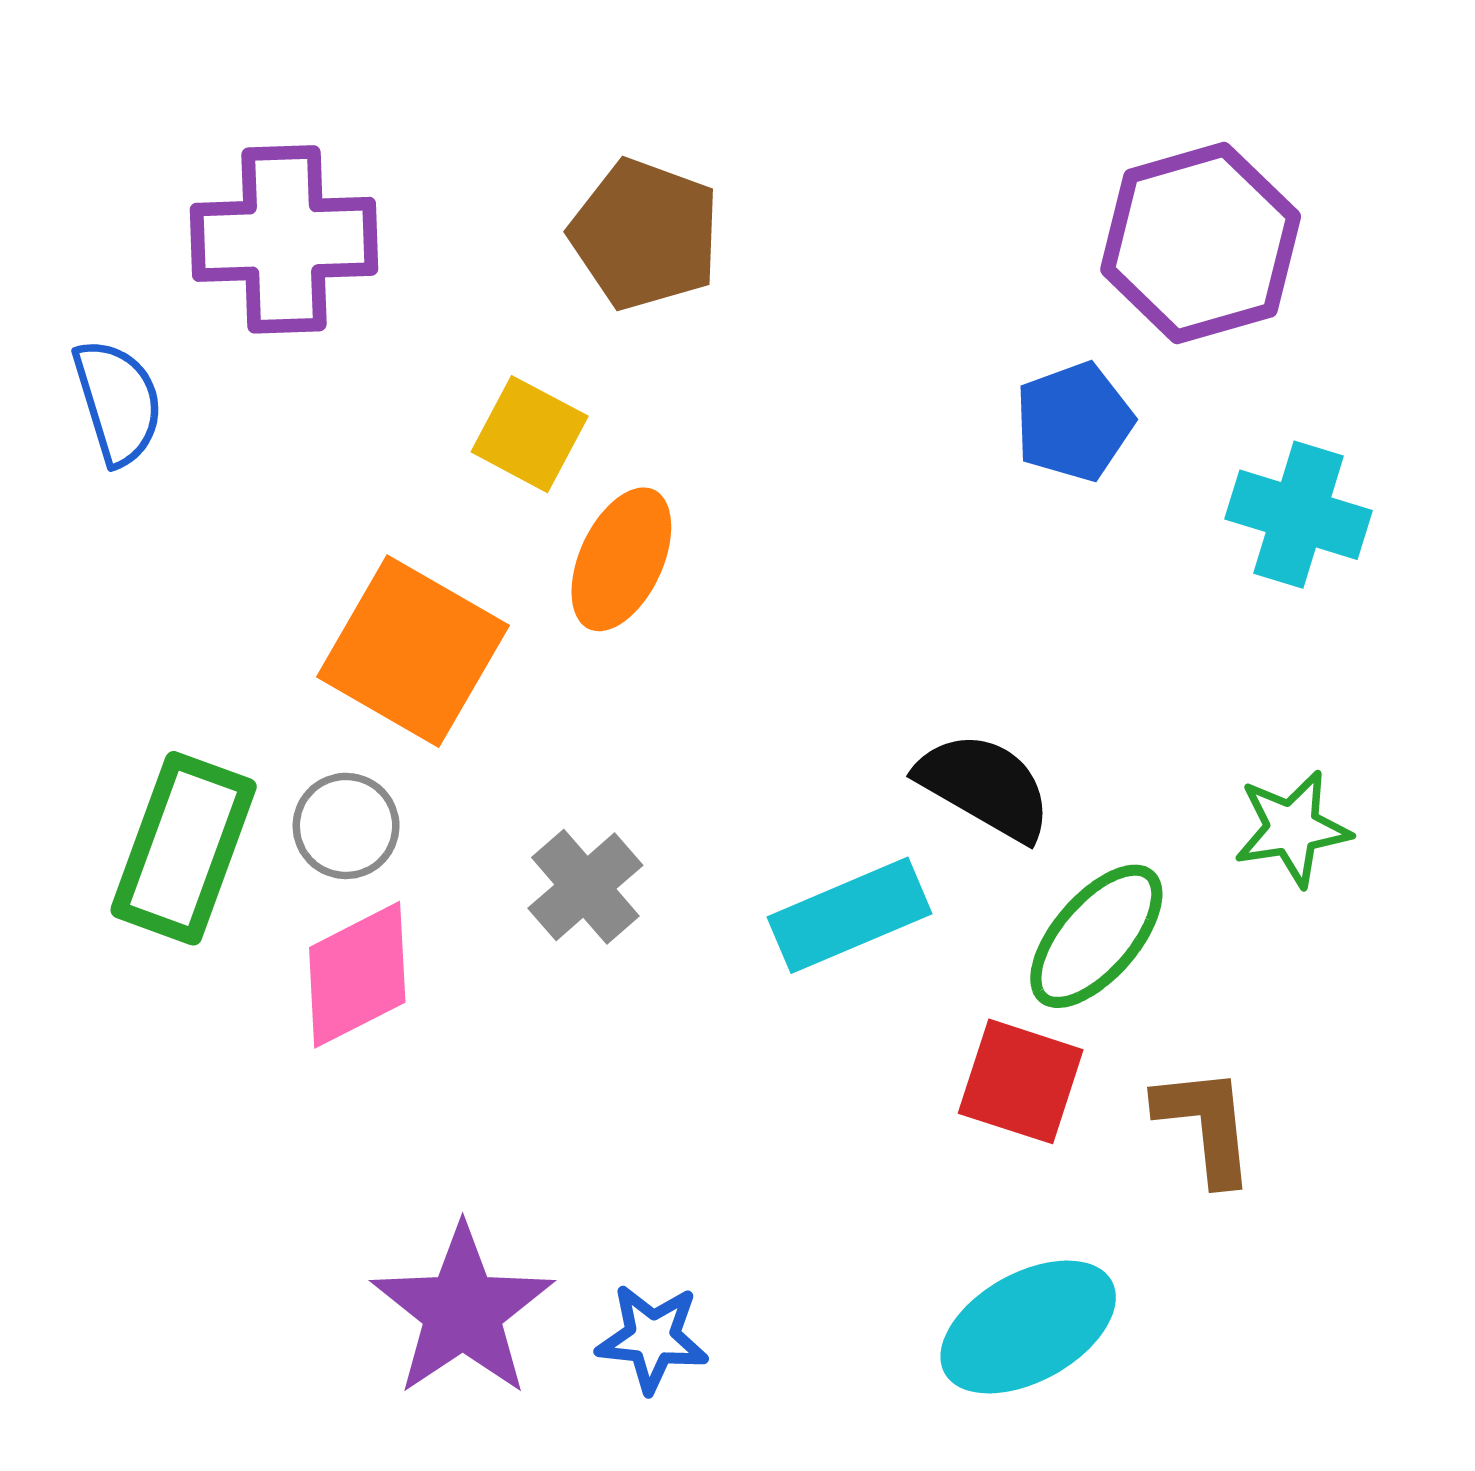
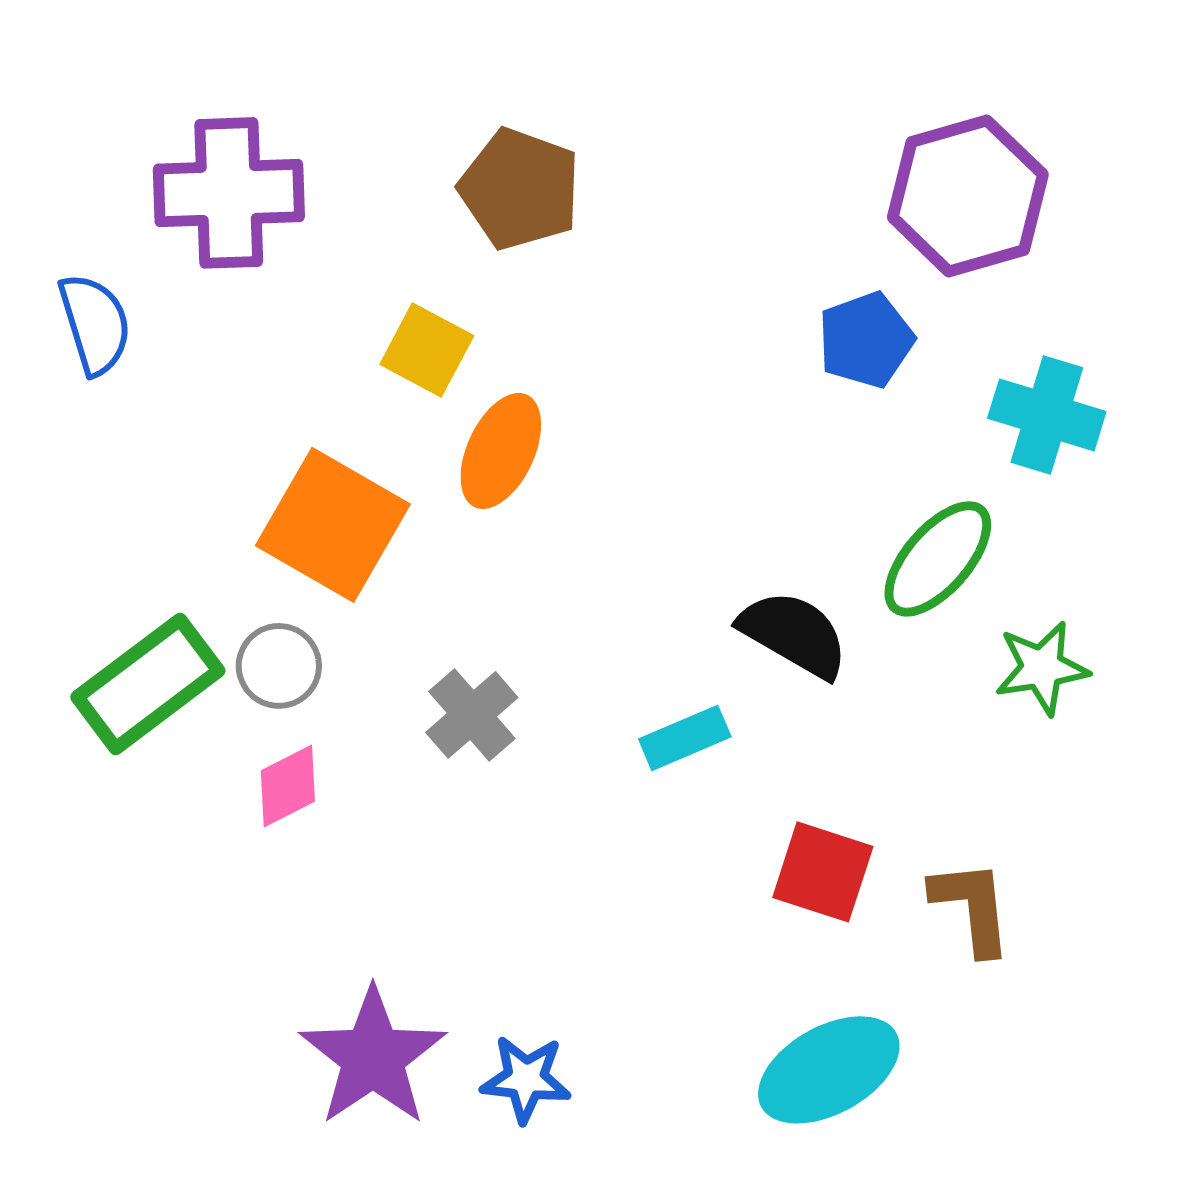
green rectangle: (184, 848) -> (148, 684), turned 33
cyan rectangle: (850, 915) -> (685, 738), size x0.7
green ellipse: (1096, 936) -> (938, 559), moved
pink diamond: (357, 975) -> (288, 786), size x0.7

